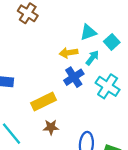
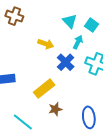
cyan triangle: (88, 32) -> (70, 21), turned -42
yellow arrow: (69, 53) -> (46, 44), moved, turned -140

